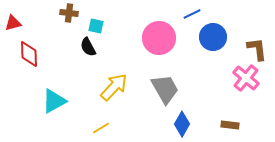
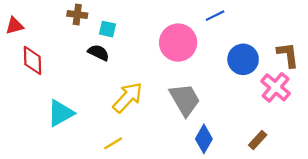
blue circle: (213, 37) -> (243, 59), moved
black semicircle: (88, 47) -> (99, 53), turned 144
brown rectangle: (230, 125) -> (258, 140), turned -54

